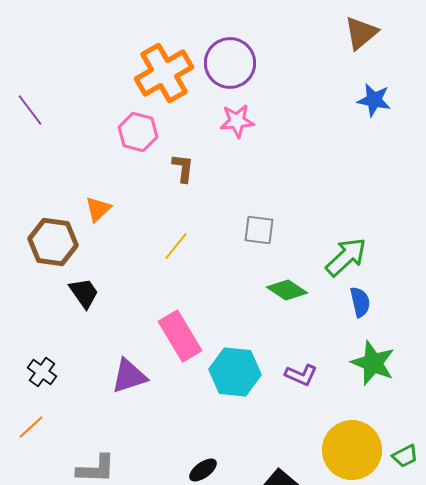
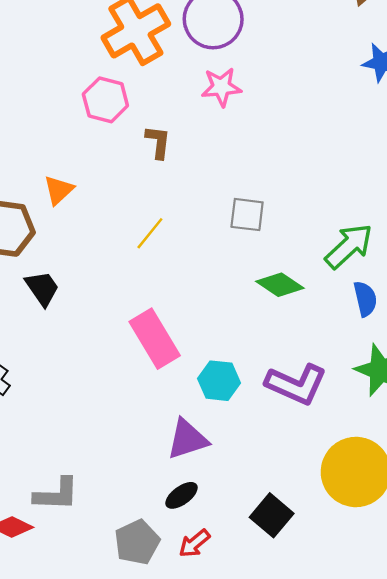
cyan hexagon: (235, 372) -> (219, 381), size x0.7
purple L-shape: (301, 375) -> (296, 384), size x1.6
purple triangle: (129, 376) -> (187, 439), moved

